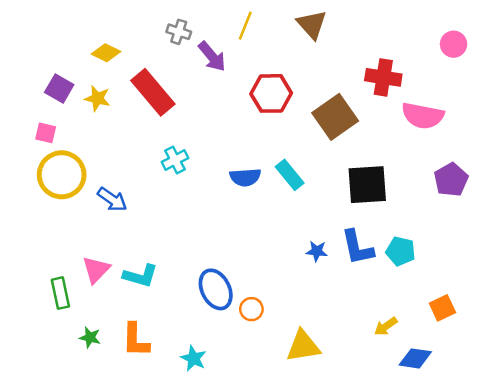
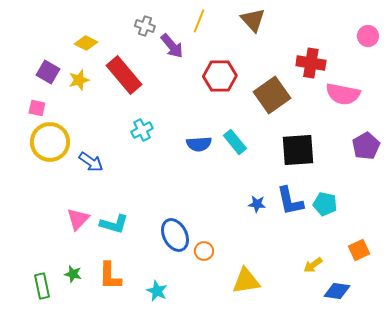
yellow star: (97, 98) -> (79, 80), turned -30
green rectangle: (60, 293) -> (42, 286), moved

